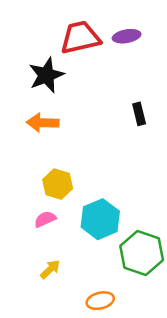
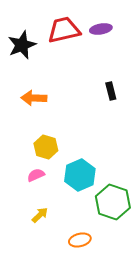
black star: (46, 75) -> (22, 45), moved

